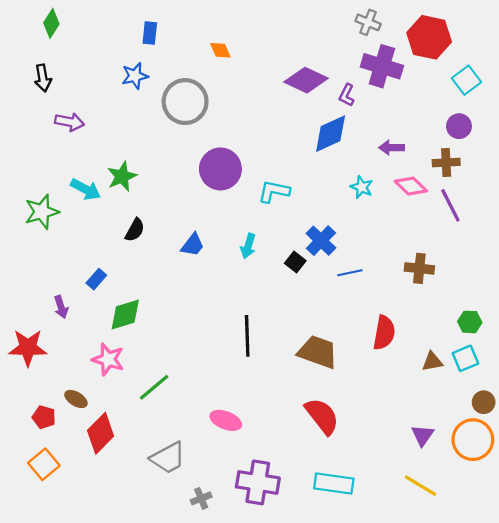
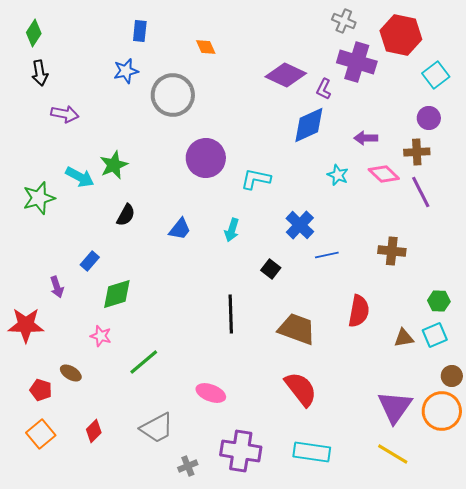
green diamond: (51, 23) -> (34, 33), moved
black square: (295, 262) -> (271, 269), moved
pink star: (108, 359) -> (101, 336), size x0.7
red diamond: (101, 433) -> (94, 431), moved, size x0.6
purple triangle: (423, 435) -> (395, 407), size x1.6

